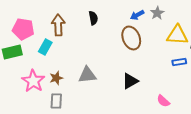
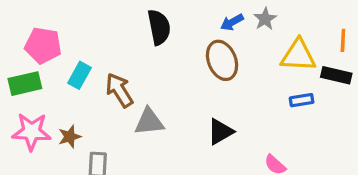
black semicircle: (93, 18) -> (159, 27), size x1.5
brown arrow: (58, 25) -> (119, 90), moved, turned -30
brown star: (56, 78) -> (70, 137), moved
pink star: (33, 81) -> (31, 132), moved, turned -30

